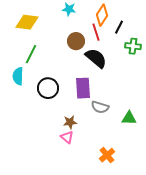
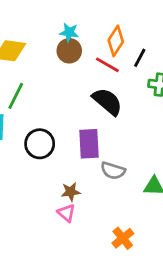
red line: (96, 32) -> (107, 65), turned -42
brown circle: (76, 41) -> (69, 51), moved

